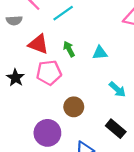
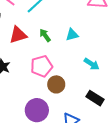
red triangle: (38, 44) -> (18, 35), turned -30
pink pentagon: (49, 73) -> (42, 66), moved

